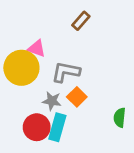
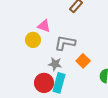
yellow circle: (21, 68) -> (33, 40), size x0.6
orange square: (77, 97) -> (83, 61), moved

